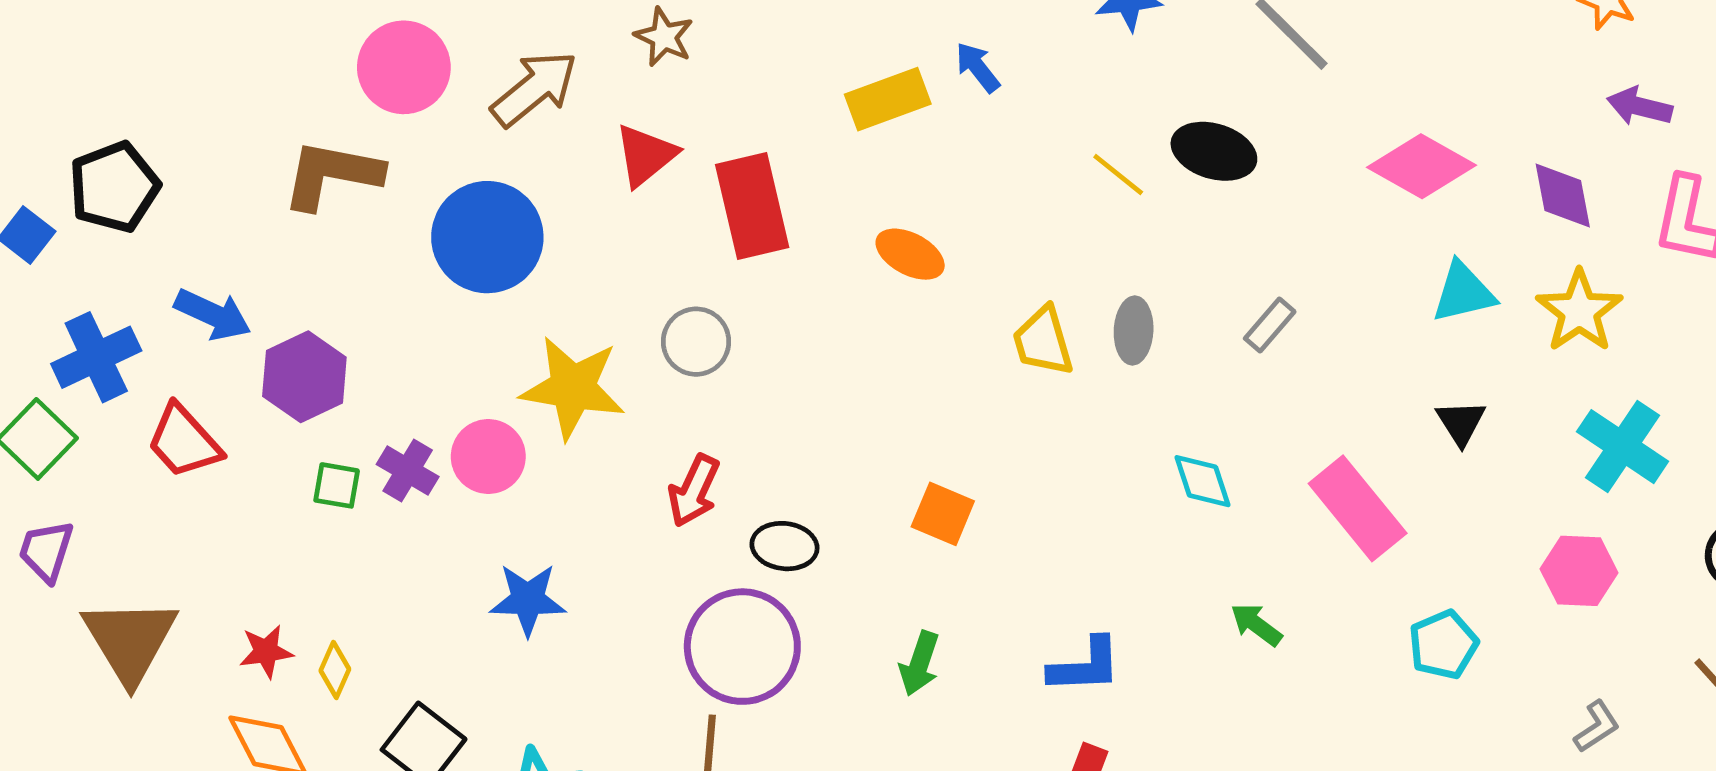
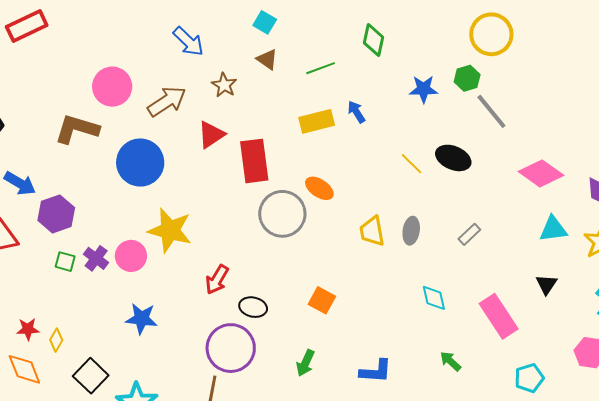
gray circle: (696, 342) -> (282, 214), moved, size x1.6

